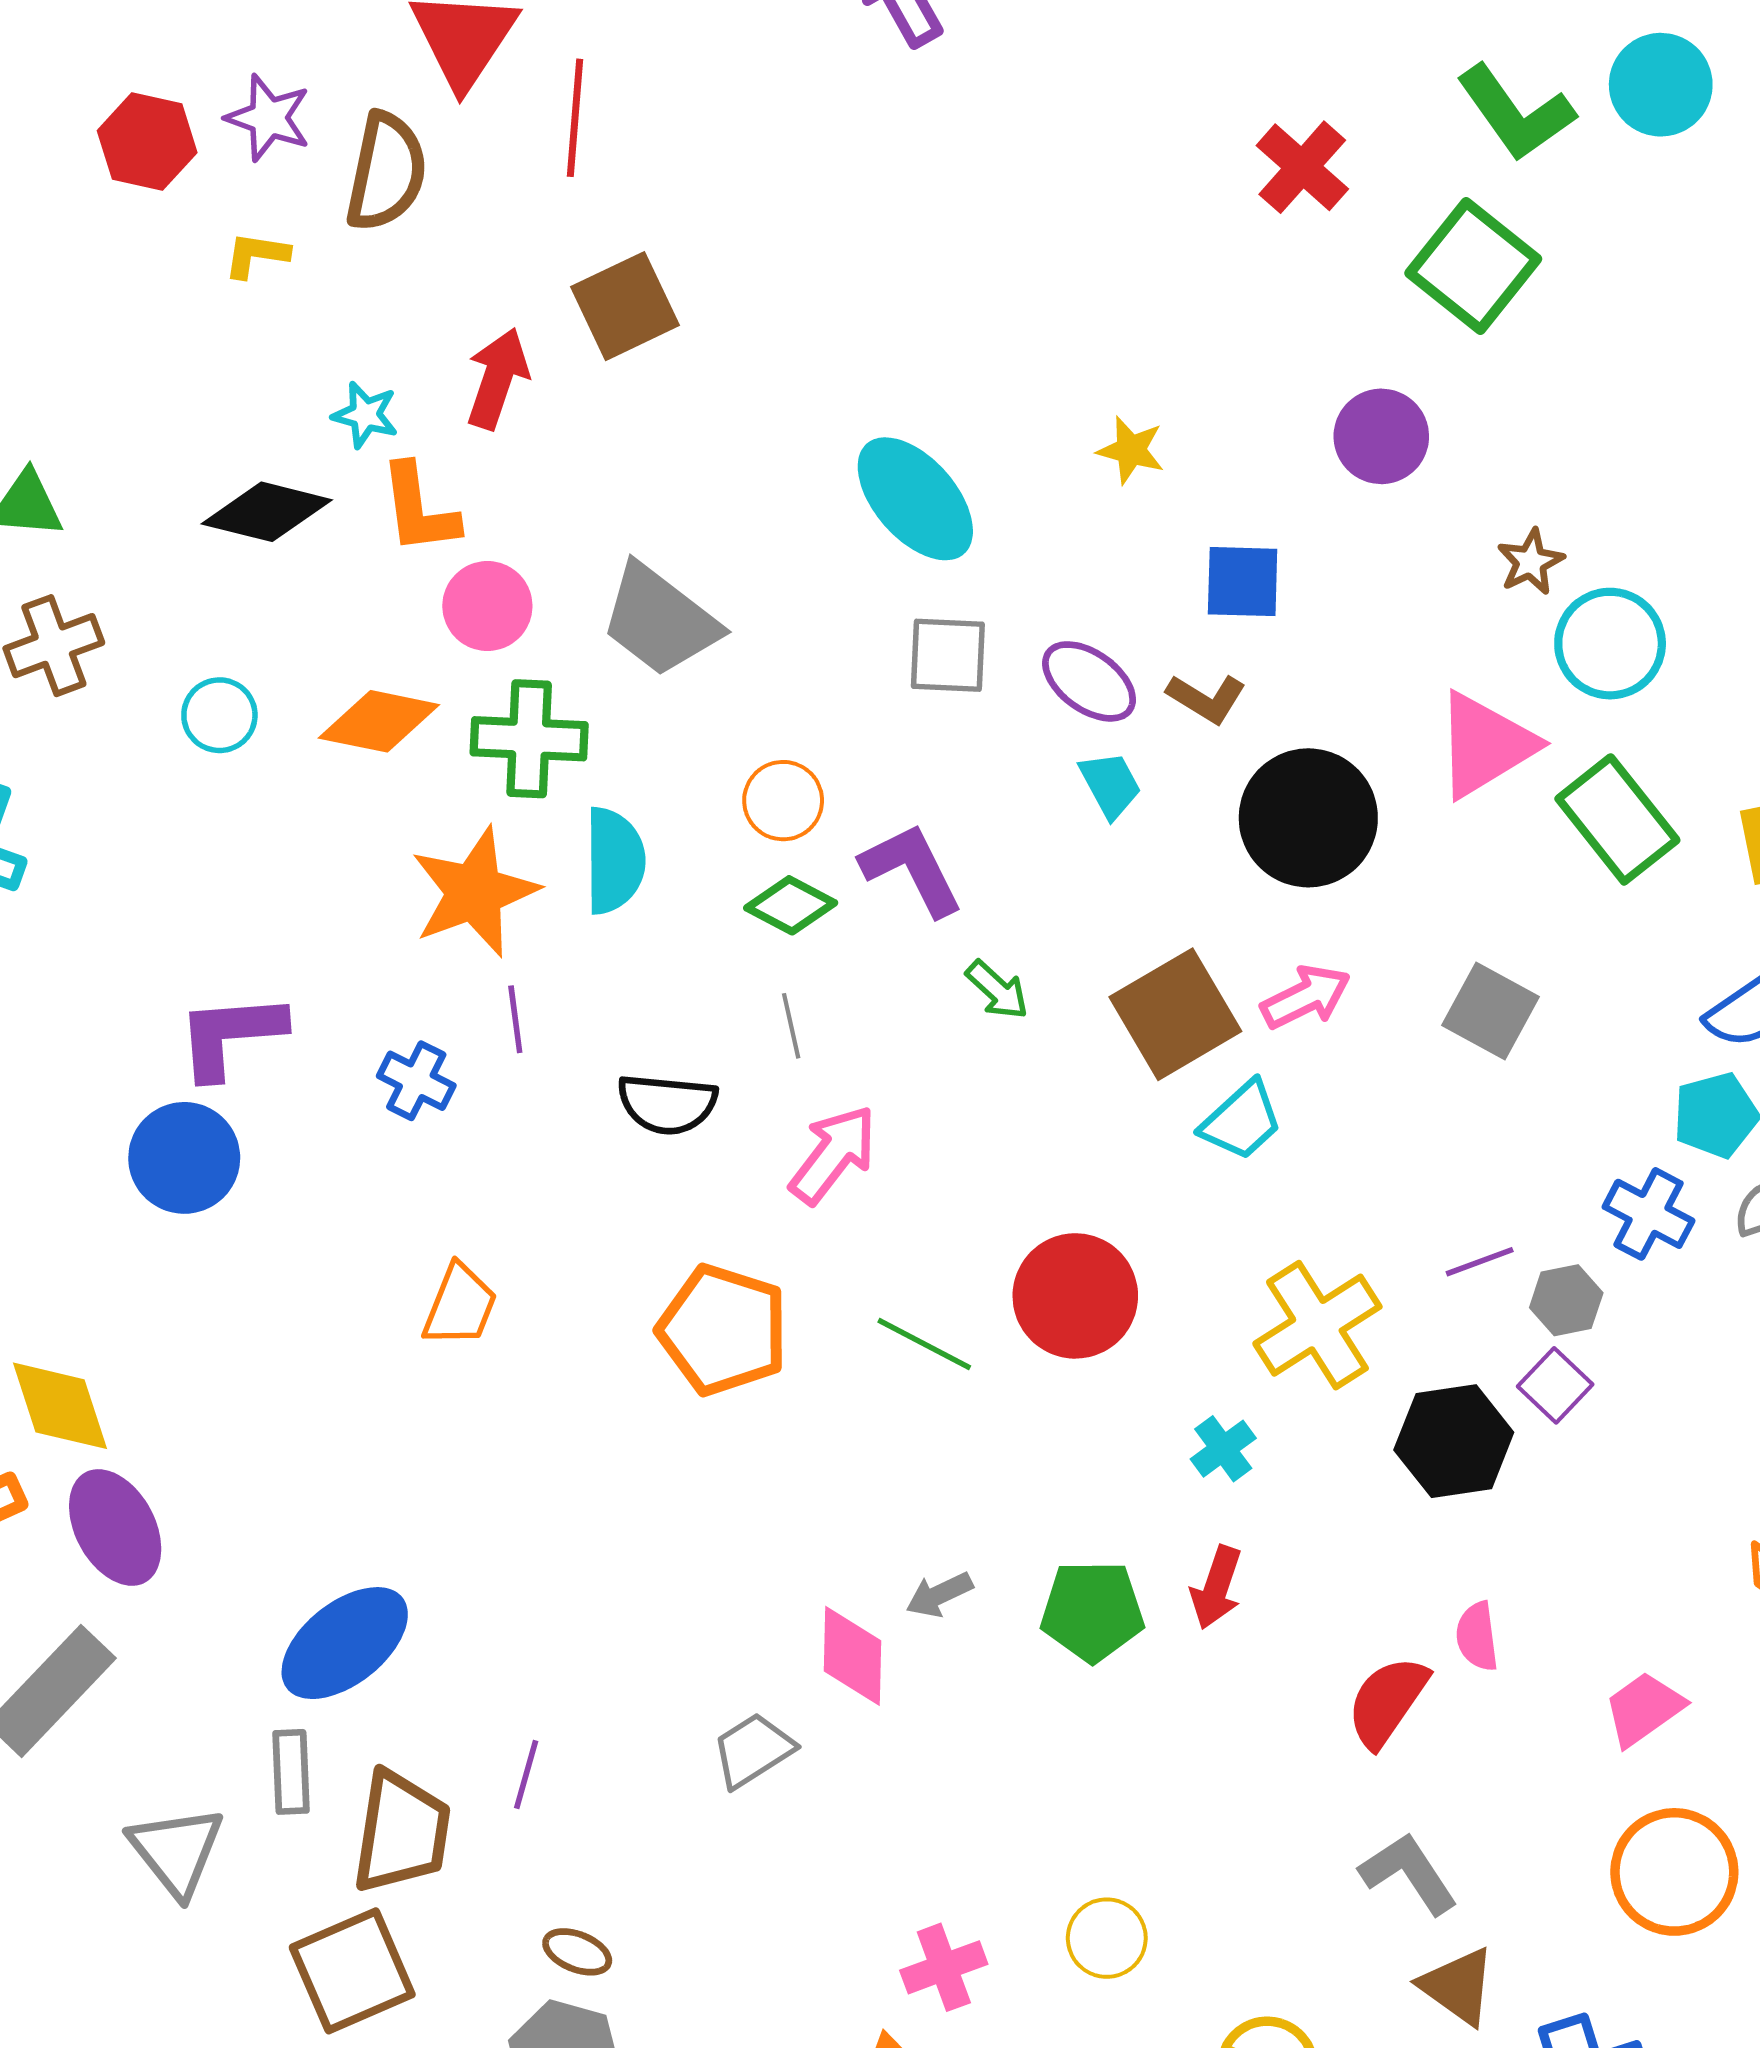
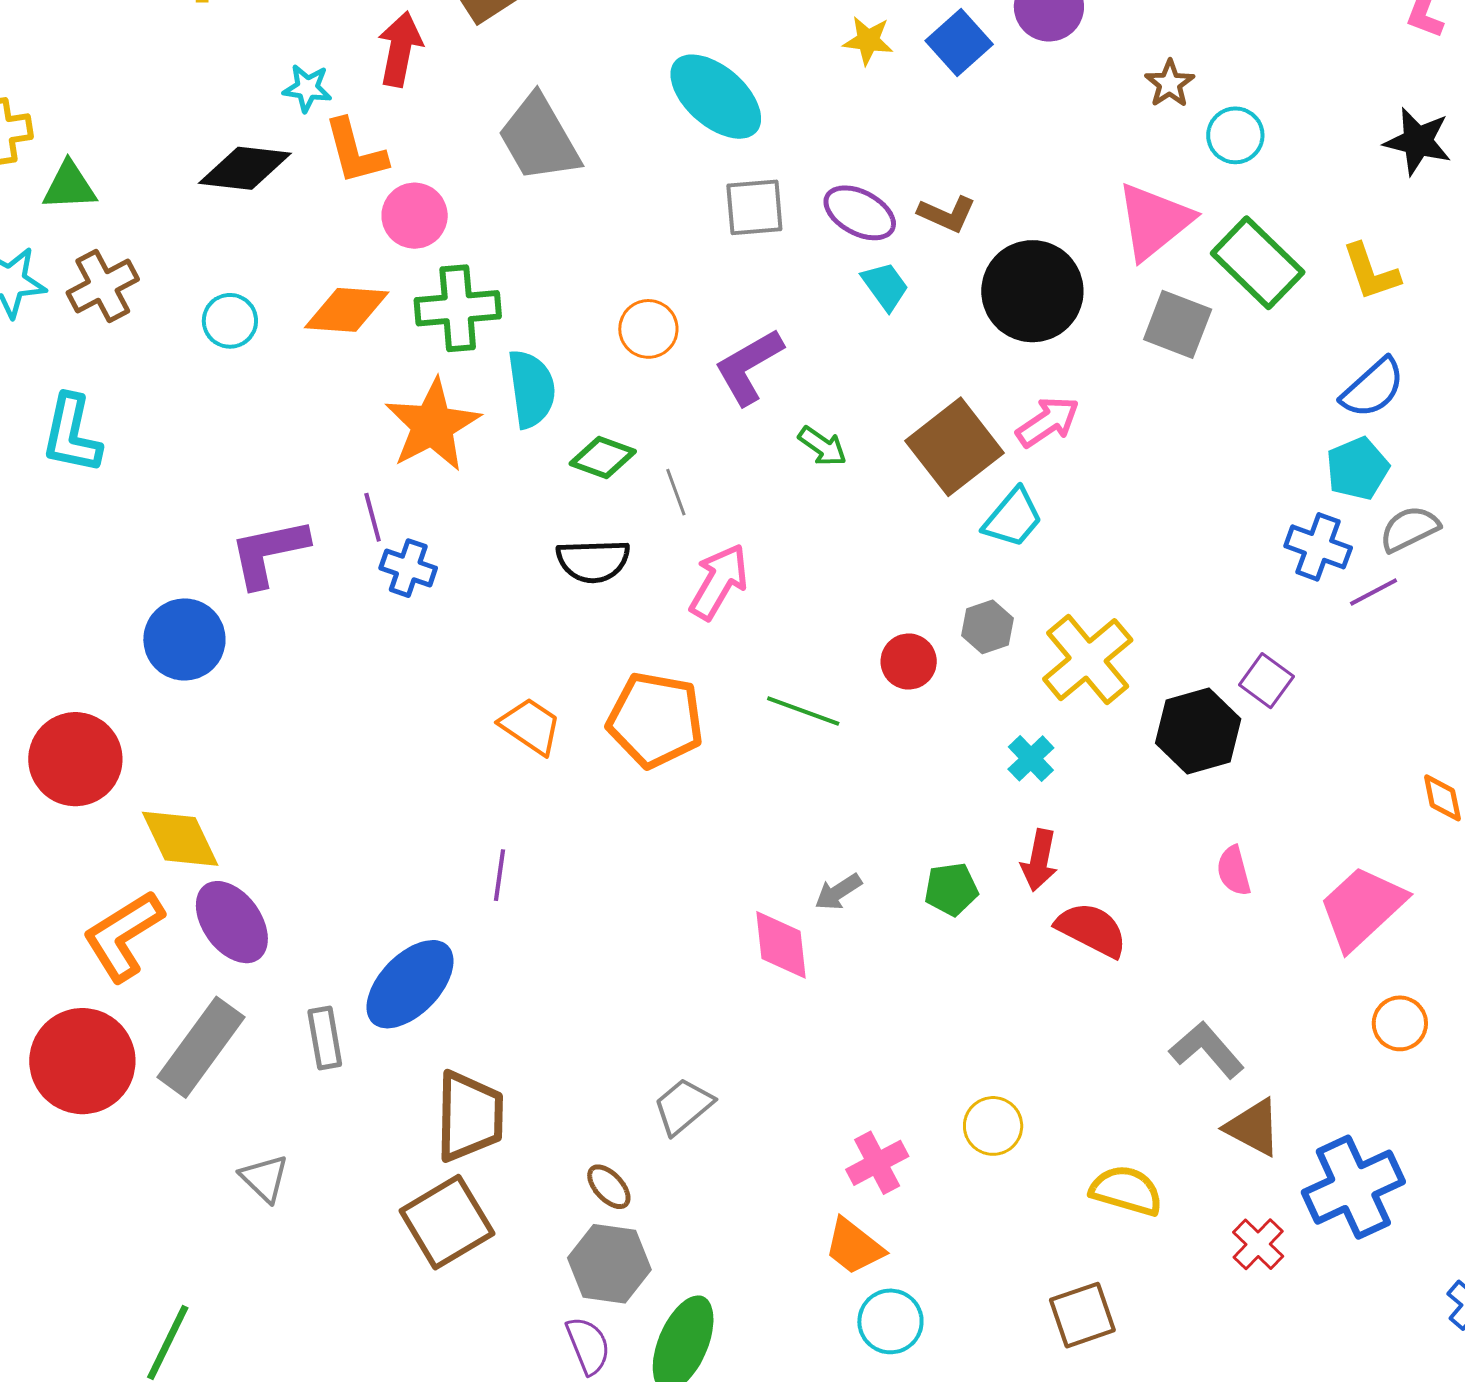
blue square: (1243, 582) -> (959, 42), moved, turned -36
gray trapezoid: (660, 620) -> (539, 138), moved, turned 30
cyan circle: (1610, 644) -> (1235, 135), size x0.7
purple L-shape: (912, 869) -> (749, 367), turned -86
green diamond: (791, 905) -> (603, 458), moved
gray square: (1491, 1011) -> (1178, 324), moved
purple line: (515, 1019) -> (373, 517), moved
blue circle: (184, 1158) -> (184, 639), moved
purple line: (1480, 1262) -> (1374, 592), moved
red circle: (1075, 1296) -> (909, 661), size x0.6
gray hexagon: (1566, 1300) -> (988, 627), moved
orange trapezoid: (460, 1305) -> (531, 726), moved, turned -70
green pentagon: (1092, 1611) -> (951, 889), size x0.7
red semicircle: (1387, 1701) -> (1092, 930), moved, turned 90
pink trapezoid: (1644, 1709) -> (1362, 908), size x1.5
gray trapezoid: (753, 1750) -> (683, 1106), moved
gray rectangle: (291, 1772) -> (325, 1038), moved
purple line: (526, 1774) -> (499, 875), moved
gray triangle: (176, 1851) -> (264, 1178), moved, size x0.7
orange circle: (1674, 1872) -> (1400, 1023), size x0.6
brown ellipse: (577, 1952) -> (609, 1187), turned 33

